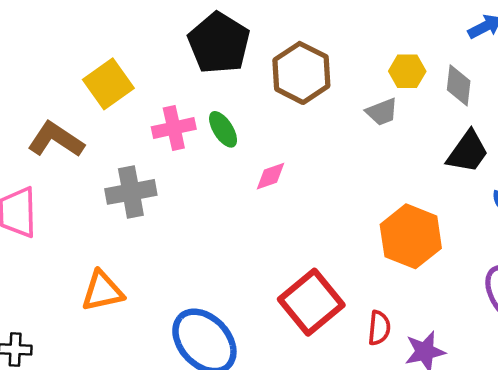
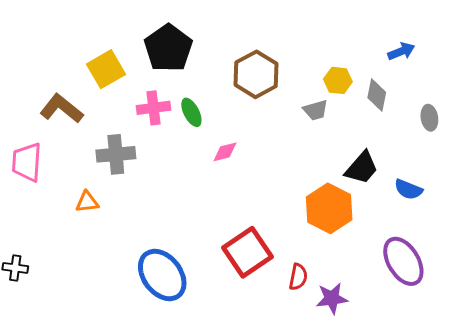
black pentagon: (219, 43) -> (168, 48), moved
black trapezoid: (468, 152) -> (362, 168), moved
orange triangle: (102, 291) -> (87, 202), moved, size x0.7

